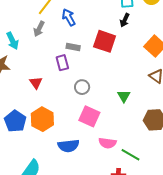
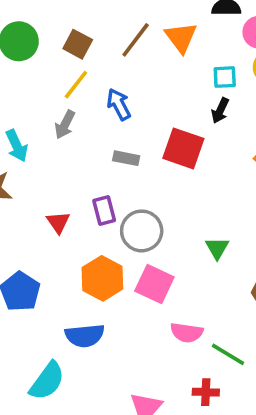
purple rectangle: (62, 63) -> (104, 211), moved
gray circle: (82, 87) -> (142, 231), size x1.5
orange hexagon: (42, 119) -> (102, 278), moved
blue semicircle: (68, 146) -> (85, 336), moved

